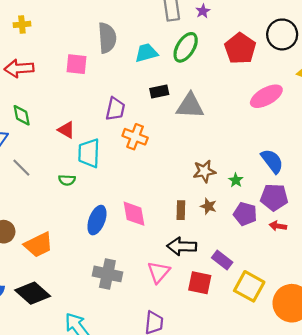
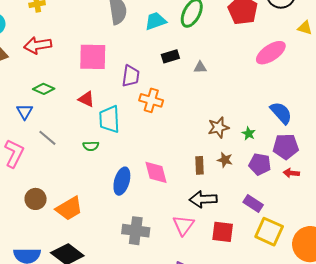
pink square: (76, 64) -> (93, 57), moved, size x1.4
gray triangle: (190, 106) -> (200, 67), size x0.5
green diamond: (22, 115) -> (44, 89), turned -50
purple rectangle: (222, 260) -> (253, 203), moved

